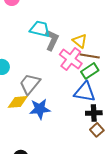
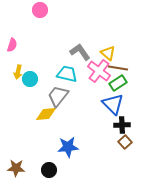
cyan trapezoid: (40, 29) -> (67, 74), moved
gray L-shape: (52, 40) -> (80, 52), turned -60
blue triangle: (85, 92) -> (113, 104), turned 35
blue star: (40, 109) -> (68, 147), moved

